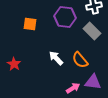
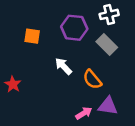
white arrow: (56, 58) -> (63, 66), moved

